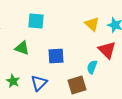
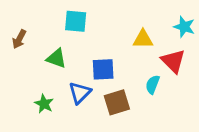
yellow triangle: (92, 24) -> (143, 39), moved, turned -42
blue triangle: (39, 83) -> (80, 93), moved
brown square: (77, 85) -> (117, 102), moved

